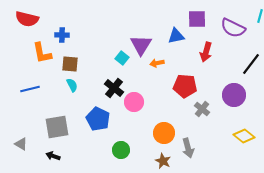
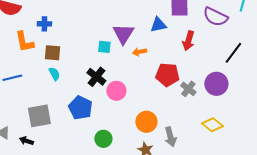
cyan square: (122, 58) -> (104, 47), turned -32
gray cross: (202, 109) -> (188, 89), moved
yellow diamond: (244, 136) -> (212, 125), moved
black arrow: (53, 156) -> (26, 141), moved

